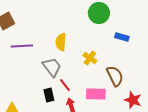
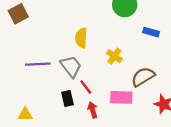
purple line: (22, 46) -> (38, 64), moved
brown semicircle: (115, 76) -> (143, 77), turned -95

